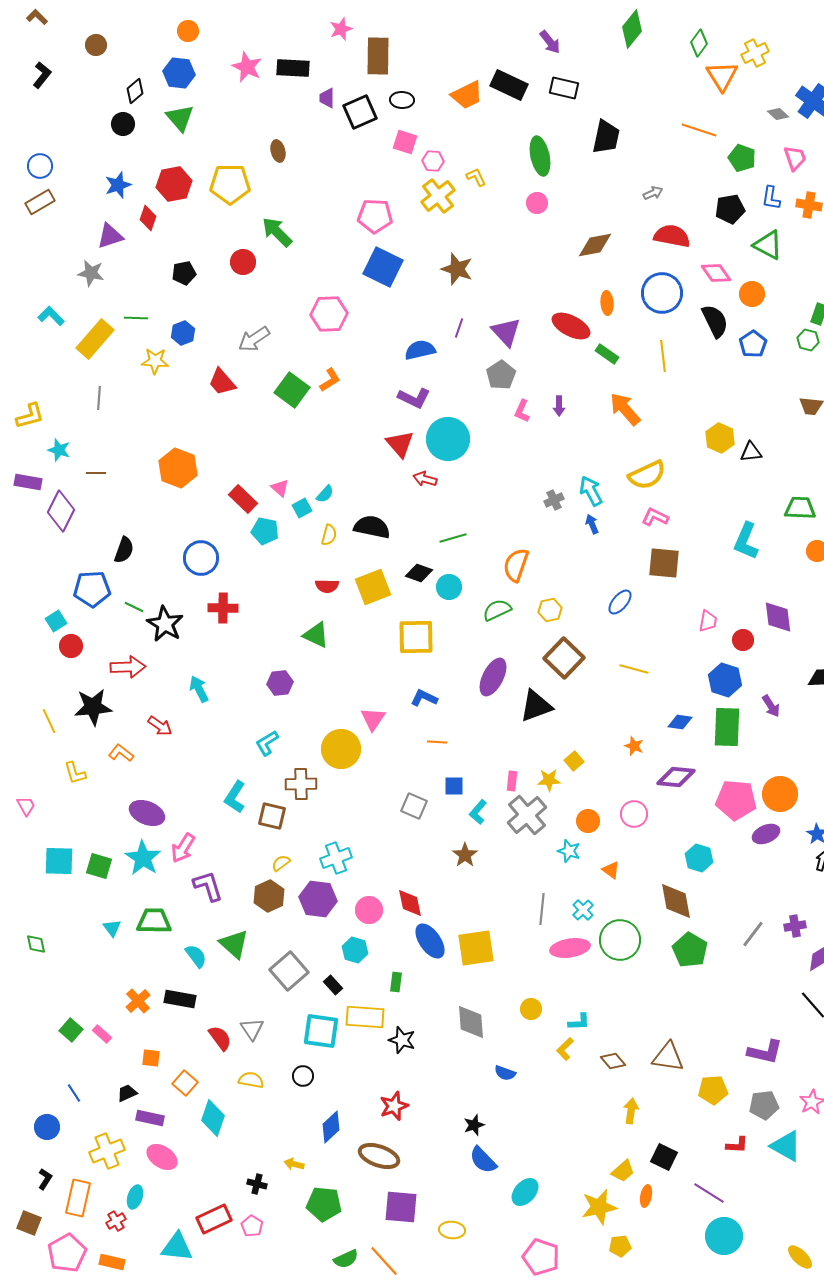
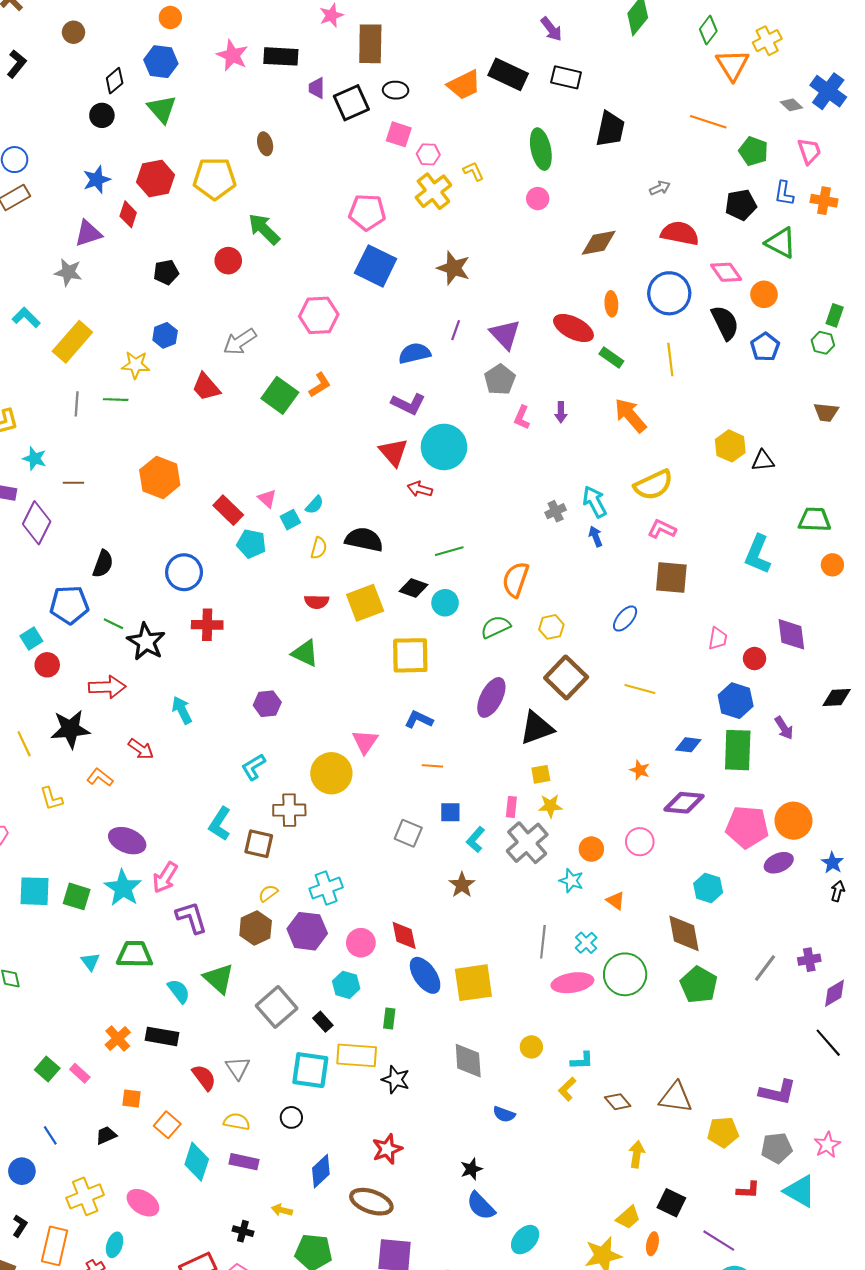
green line: (136, 318) -> (116, 400), moved
yellow square: (574, 761) -> (541, 774), moved, turned 30
purple rectangle: (150, 1118) -> (244, 1162), moved

